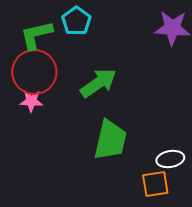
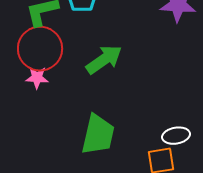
green trapezoid: (110, 140) -> (98, 135), moved

